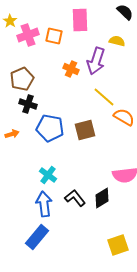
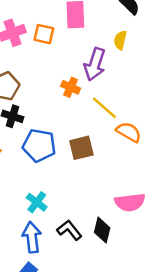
yellow semicircle: (117, 41) -> (120, 40), turned -91
orange cross: (71, 69) -> (71, 87), moved
black diamond: (102, 198) -> (102, 230), turned -45

